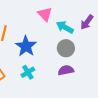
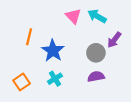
purple arrow: (87, 22) -> (114, 40), moved
cyan arrow: (65, 27) -> (97, 16), moved

